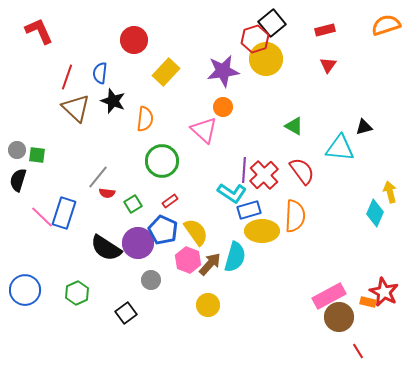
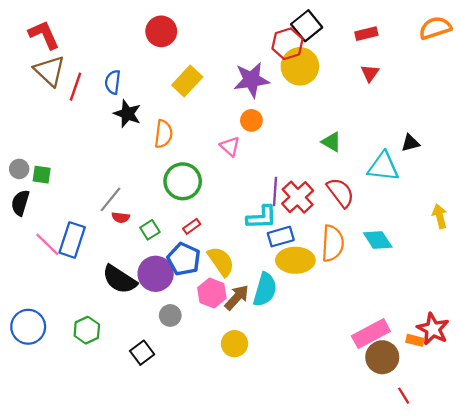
red circle: (134, 40) -> (161, 31), moved
brown triangle: (76, 108) -> (50, 71), moved
pink triangle: (204, 130) -> (230, 146), size x0.7
cyan L-shape: (232, 193) -> (262, 217), turned -36
cyan diamond: (375, 213) -> (378, 240), moved, turned -56

